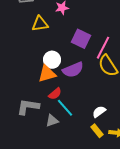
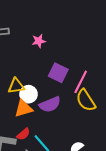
yellow triangle: (40, 24) -> (16, 86), moved
red semicircle: (55, 94) -> (23, 134), moved

